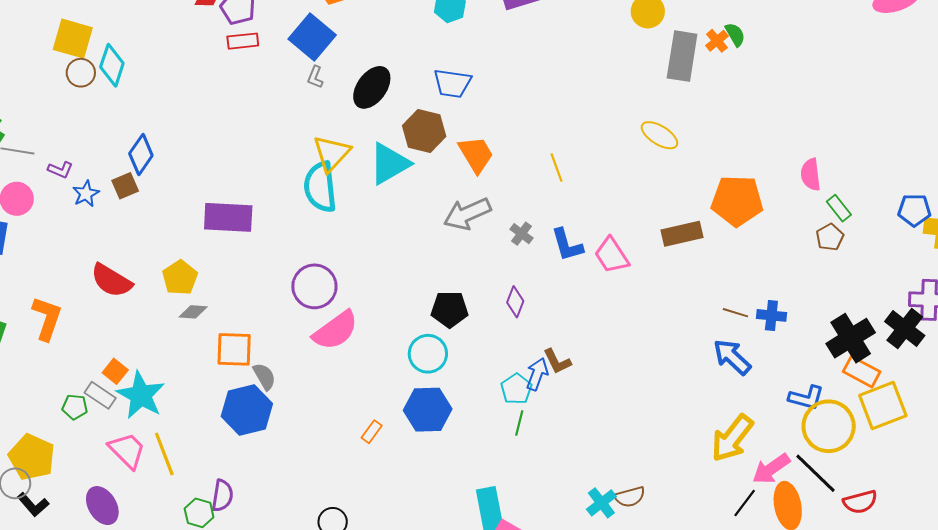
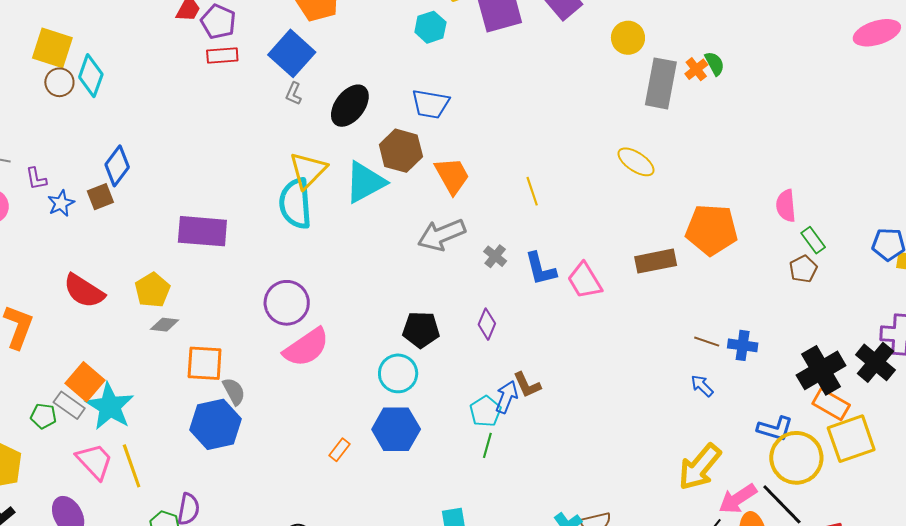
purple L-shape: (60, 170) -> (36, 179), turned 55
blue arrow: (732, 357) -> (702, 386), size x0.6
orange square: (115, 371) -> (85, 382), size x1.5

